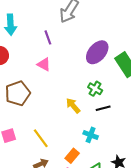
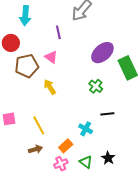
brown pentagon: (18, 93) -> (27, 66), moved
yellow arrow: (73, 106) -> (50, 87), moved
black line: (103, 108) -> (107, 114), moved

